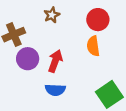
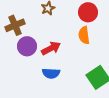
red arrow: (55, 61) -> (51, 48), turned 42

